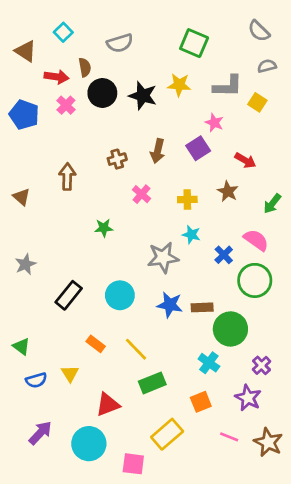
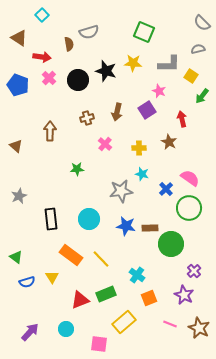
gray semicircle: (259, 31) -> (202, 23), moved
cyan square: (63, 32) -> (42, 15), moved
brown semicircle: (85, 67) -> (69, 44), moved
black circle: (102, 93) -> (78, 80), moved
red arrow: (245, 160) -> (182, 119), turned -133
green arrow: (272, 204) -> (202, 96), moved
black rectangle: (69, 295) -> (51, 219), turned -45
orange rectangle: (96, 344) -> (71, 255), size x1.6
cyan cross: (209, 363) -> (137, 275), moved
green rectangle: (152, 383) -> (106, 294), moved
purple arrow: (40, 433) -> (30, 332), moved
cyan circle: (89, 444) -> (66, 329), size x0.6

